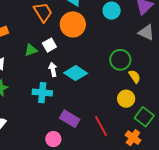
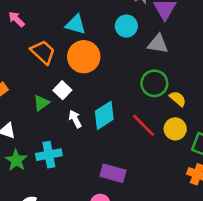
gray triangle: (146, 32) -> (158, 44), moved
cyan diamond: (76, 73) -> (104, 115), turned -50
cyan cross: (42, 93) -> (49, 155), moved
red line: (101, 126) -> (143, 125), moved

